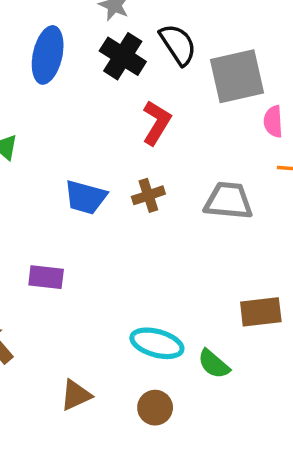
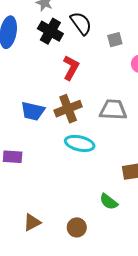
gray square: (237, 76) -> (115, 40), size x0.5
brown cross: (148, 195) -> (68, 109), size x1.5
cyan ellipse: (157, 343) -> (80, 143), moved

